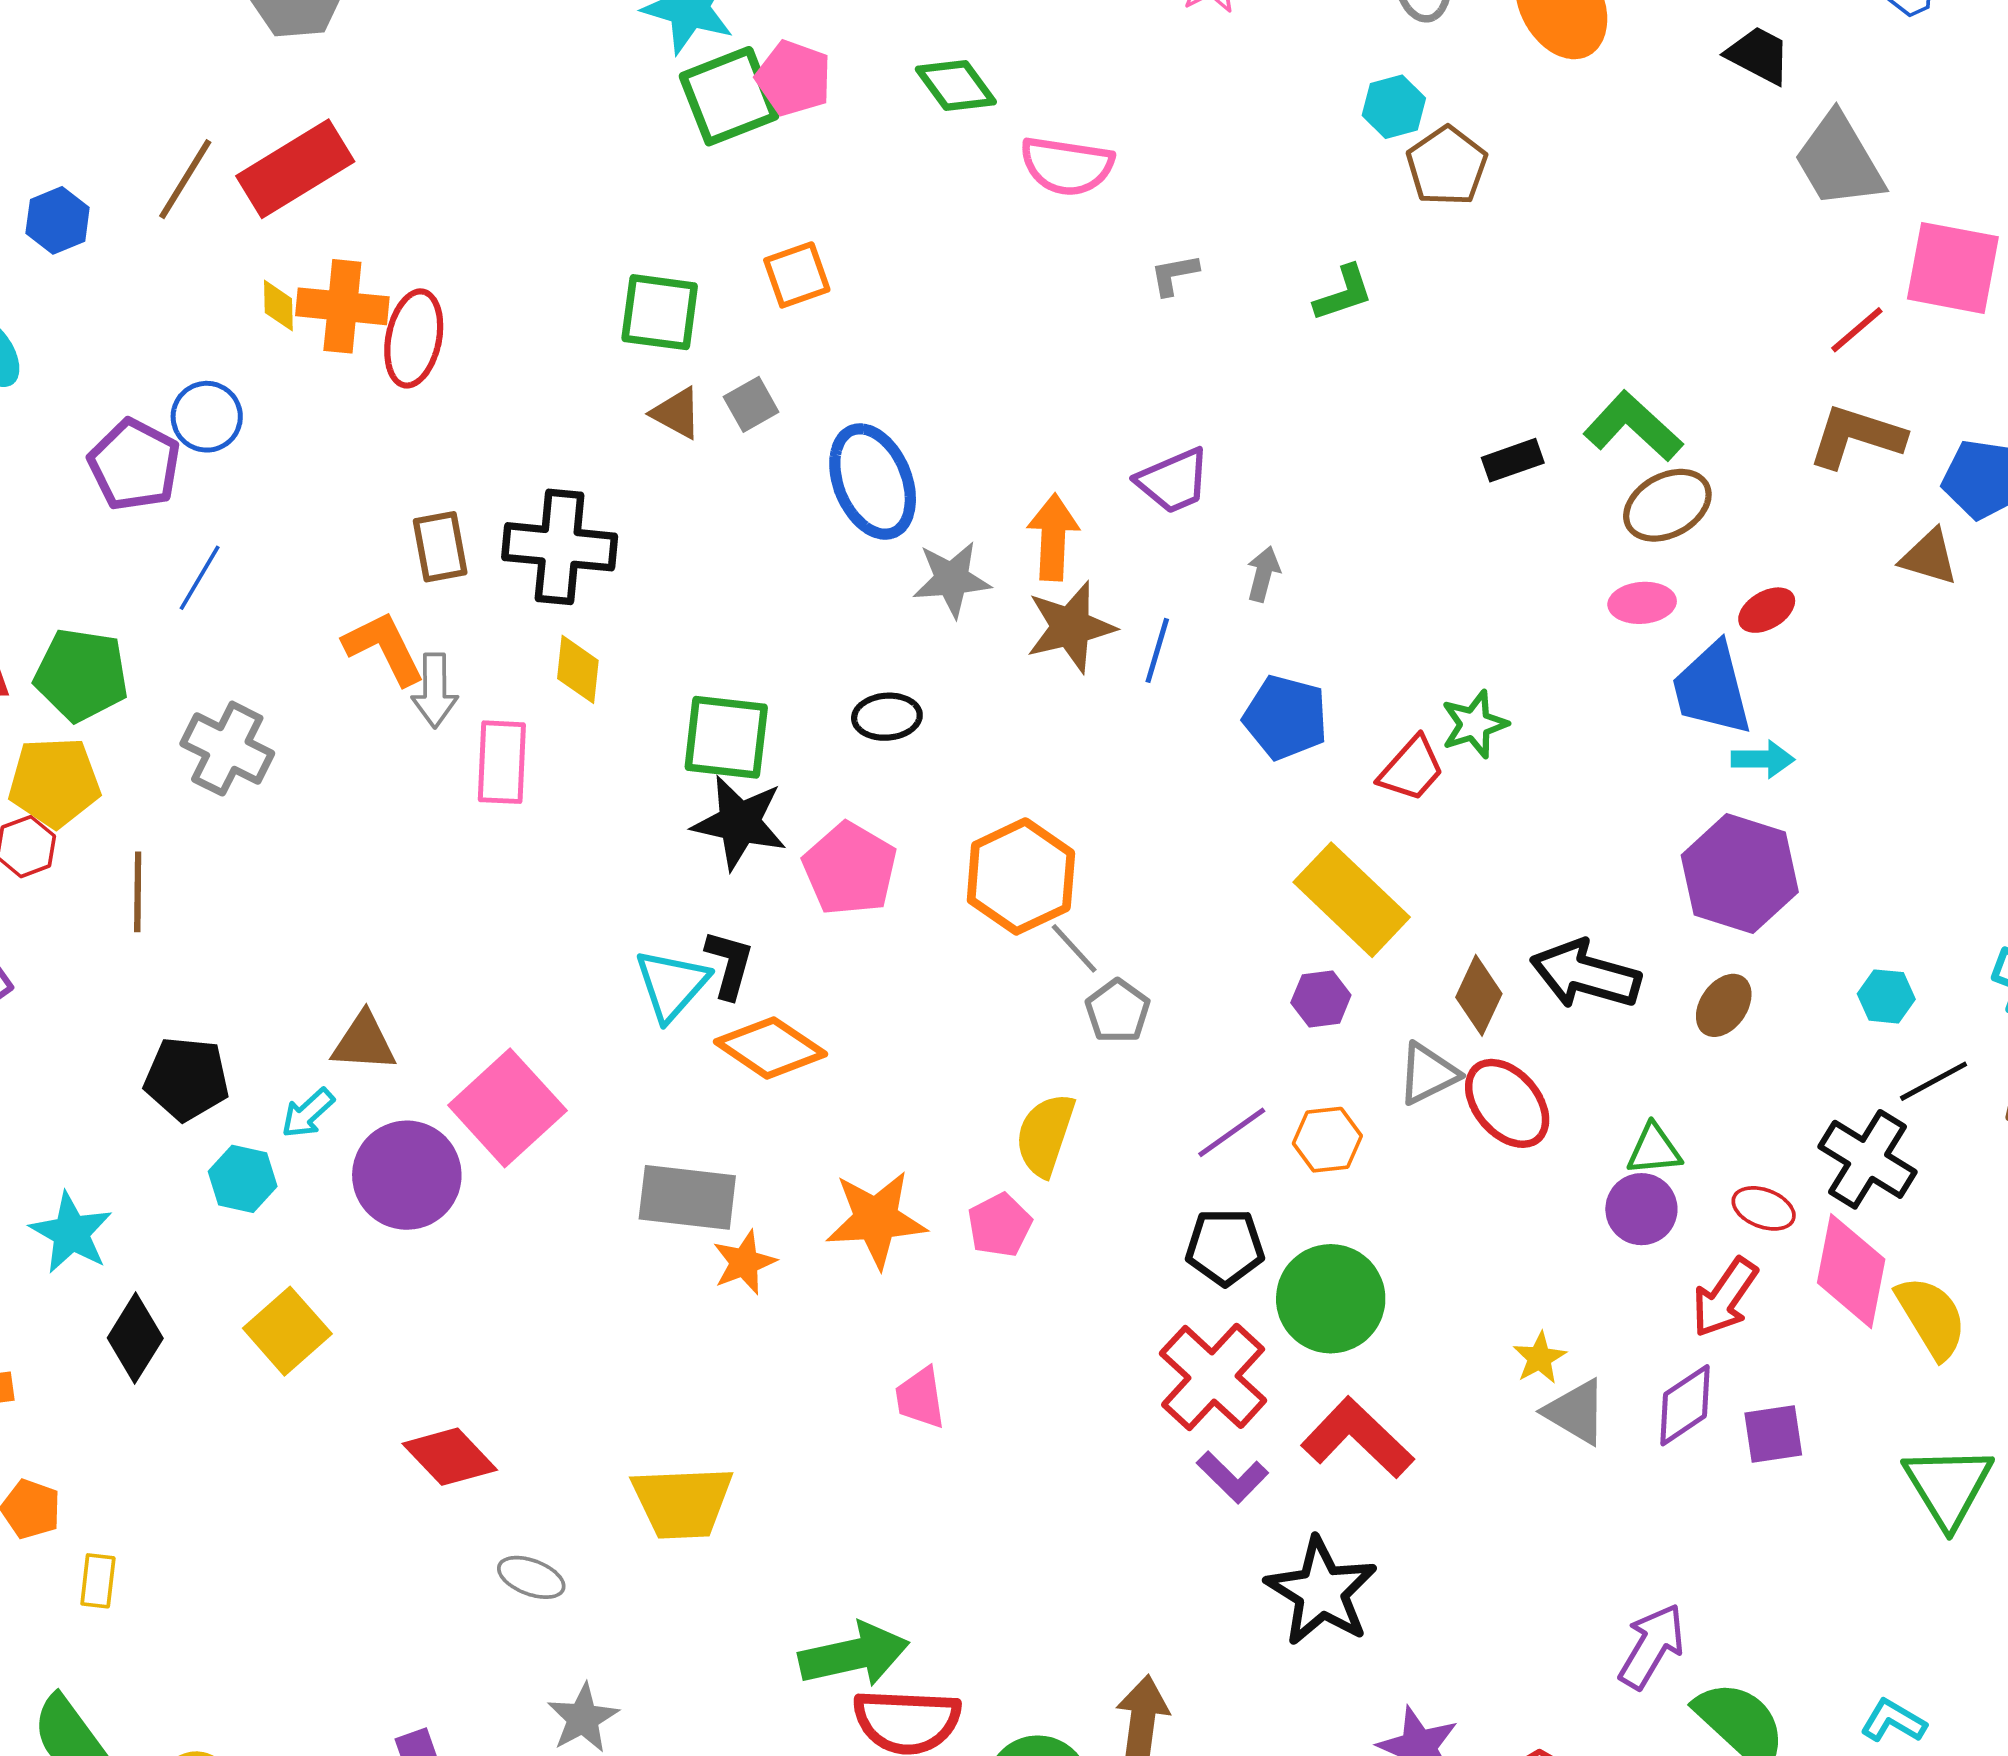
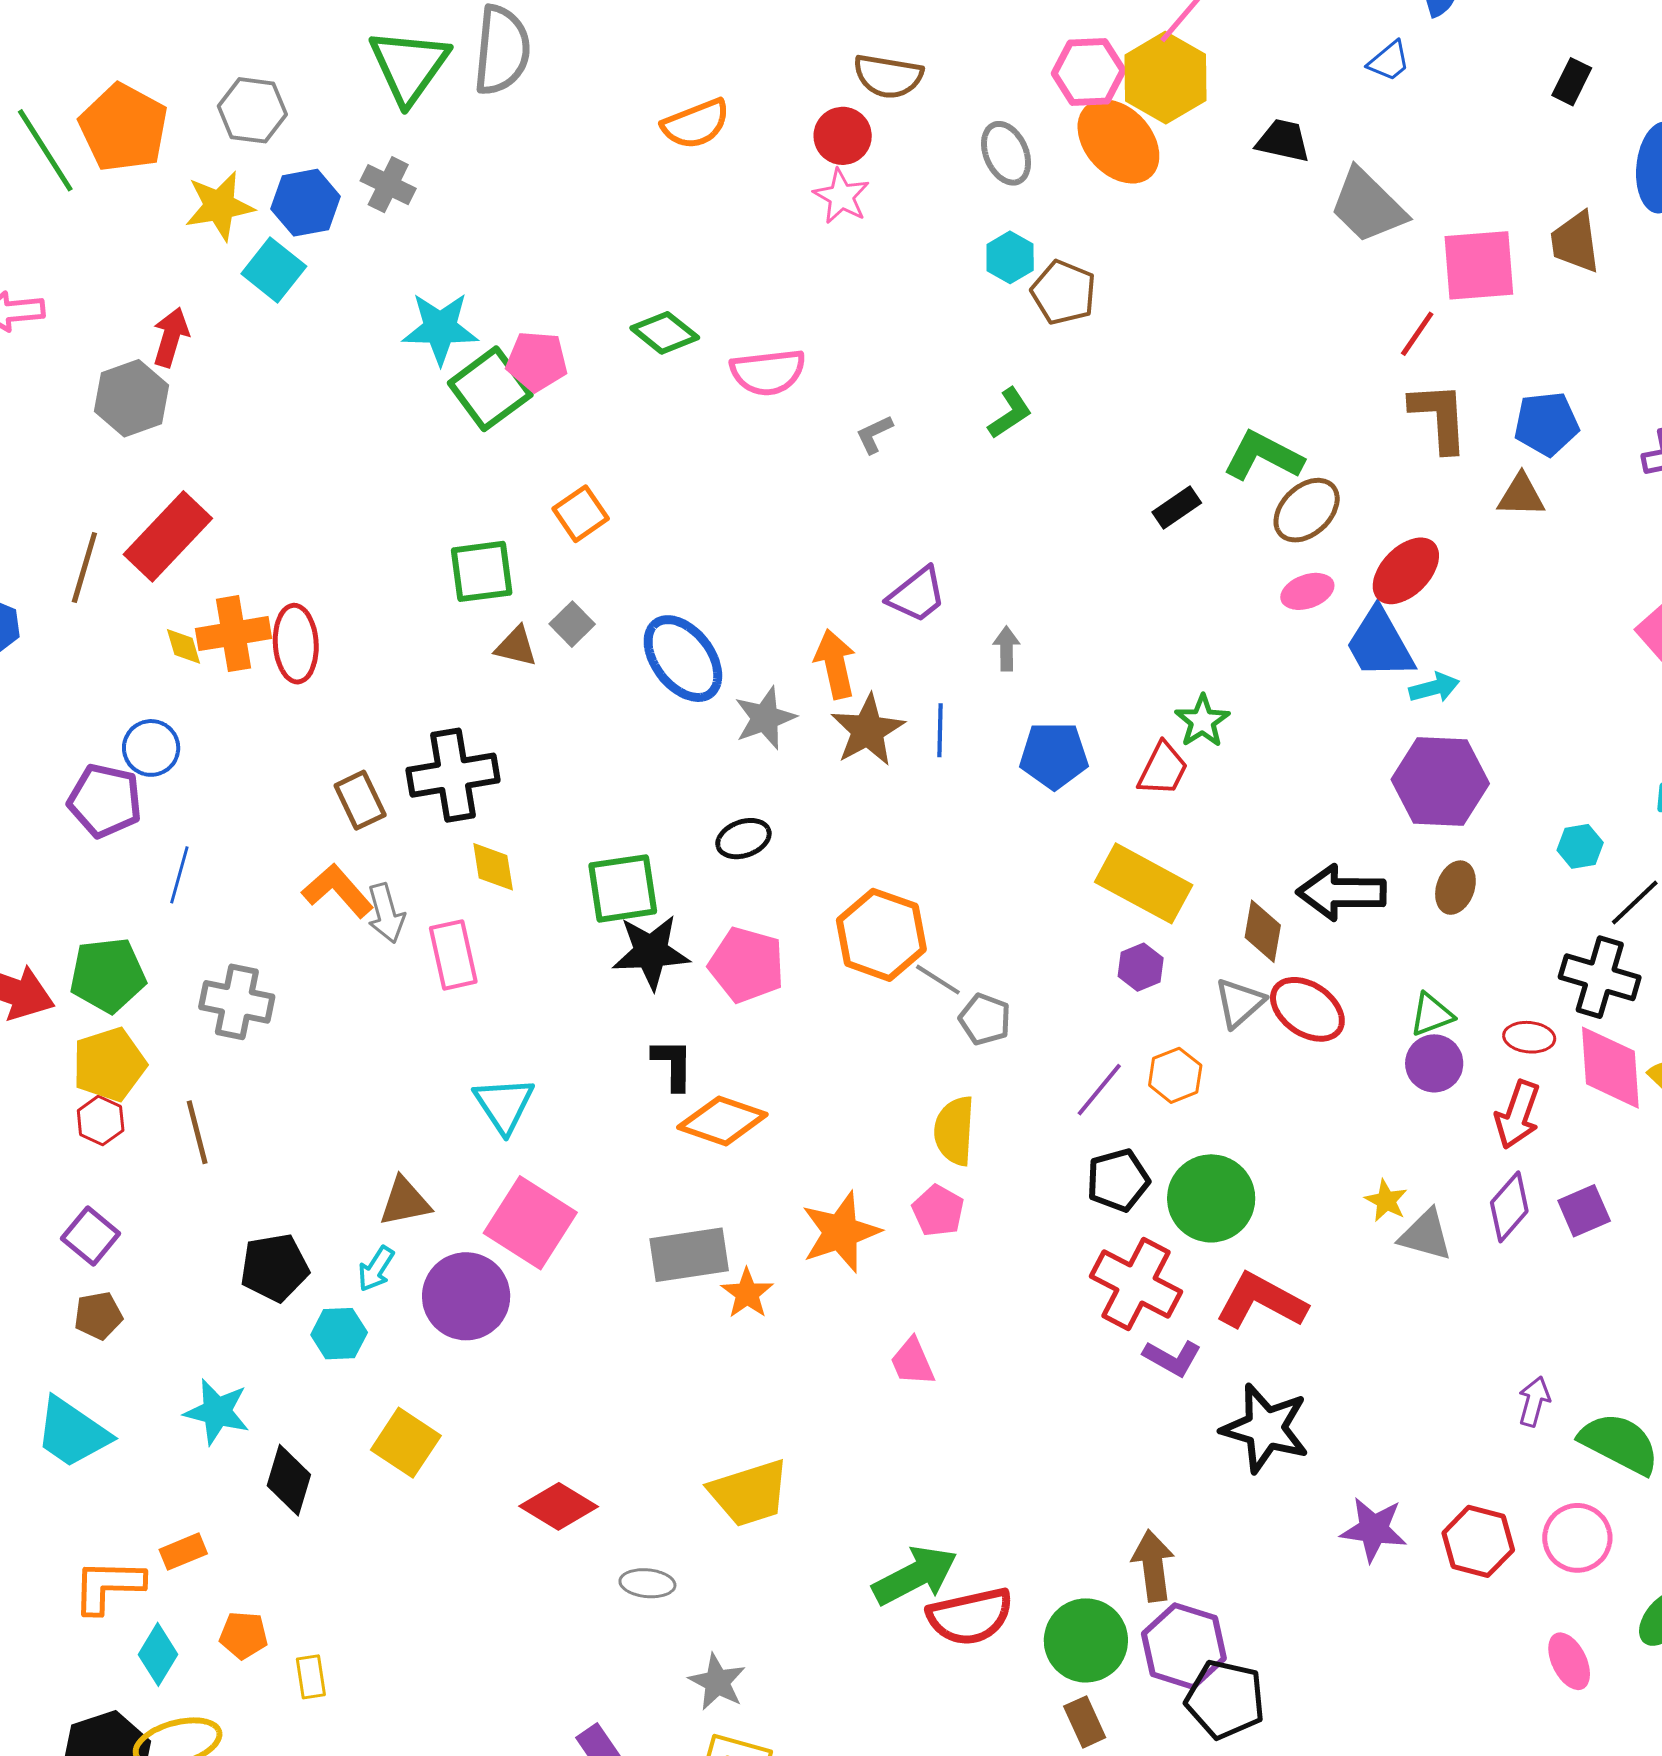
brown L-shape: (1856, 437) -> (1439, 417), turned 84
red ellipse: (1767, 610) -> (1406, 571), size x1.6
cyan triangle: (672, 985) -> (504, 1105), moved
purple arrow: (1652, 1646) -> (1534, 1401), size x0.7

